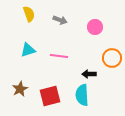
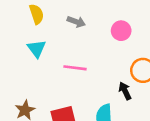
cyan triangle: (28, 50) -> (37, 49), moved, turned -49
black arrow: (89, 74) -> (125, 91), moved, turned 64

